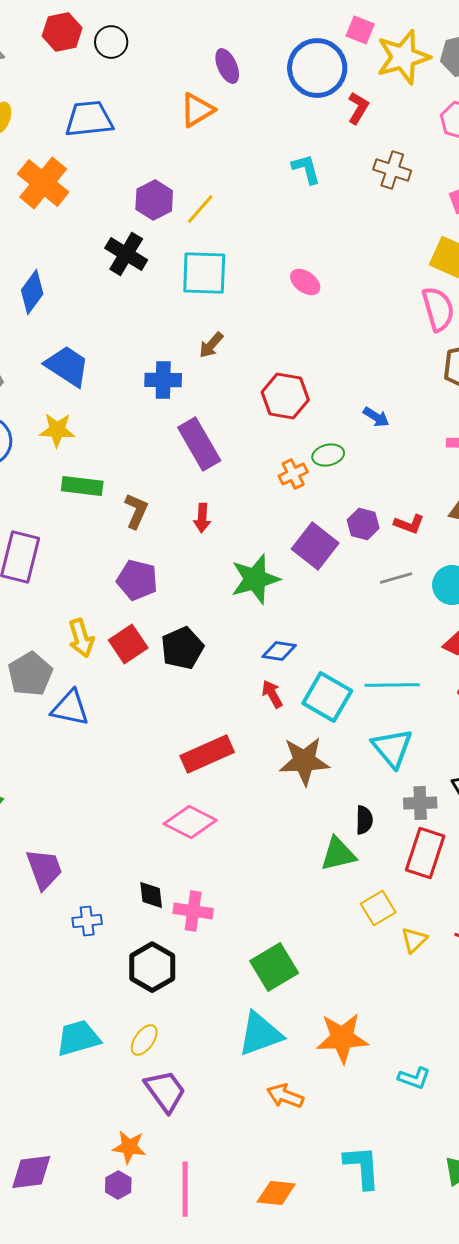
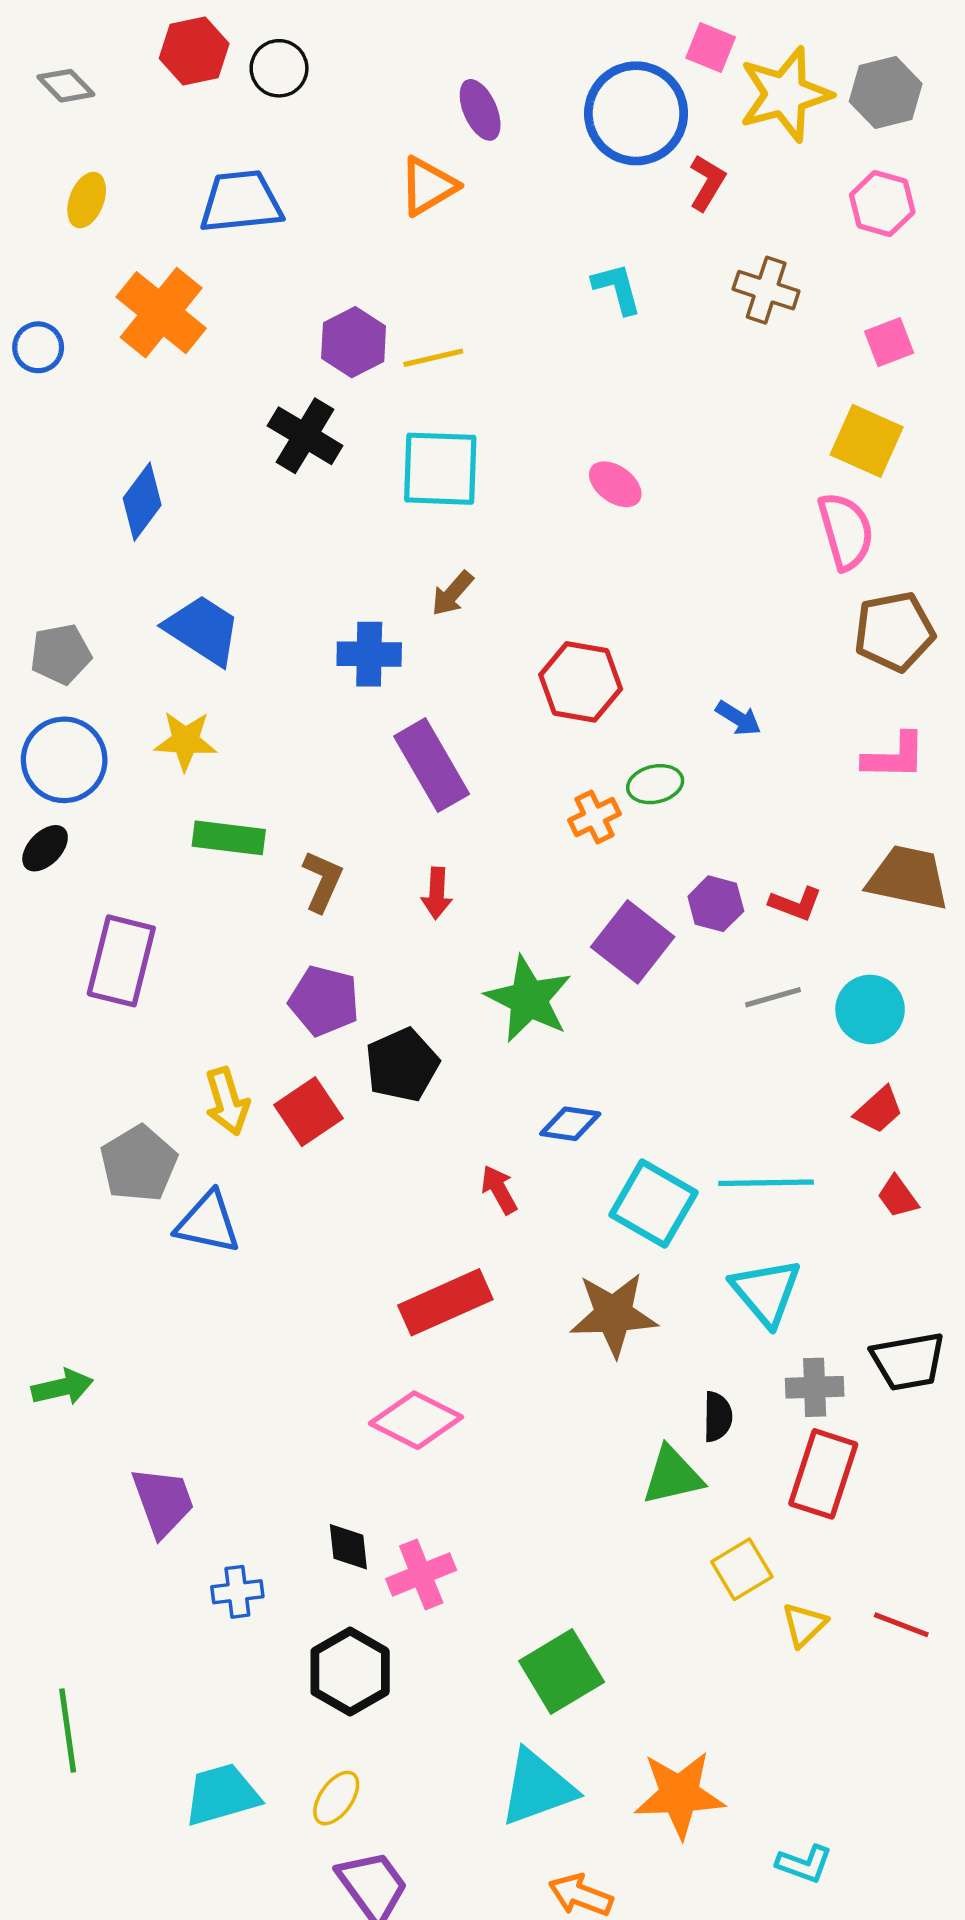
yellow line: (200, 209) -> (433, 358), turned 36
green star: (255, 579) -> (529, 999), turned -30
black pentagon: (182, 648) -> (402, 1065), moved
red arrow: (272, 694) -> (499, 1190), moved
pink cross: (193, 911) -> (421, 1574), turned -30

